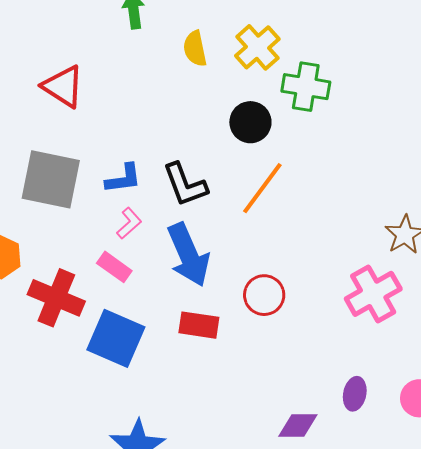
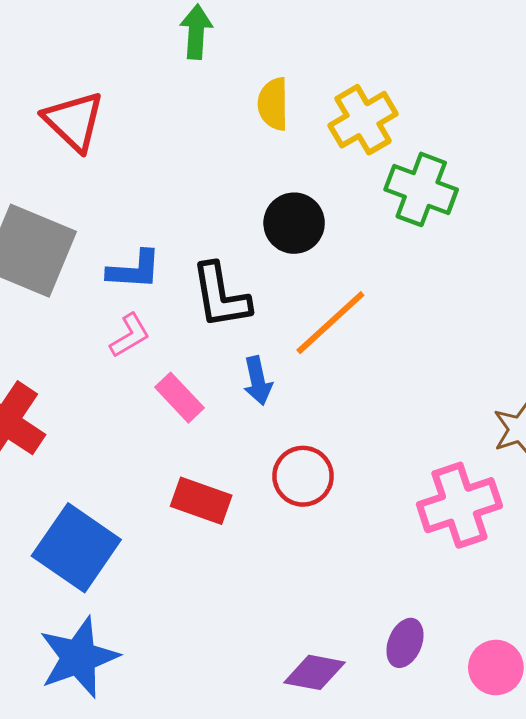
black circle: (250, 122) -> (294, 223), moved
blue arrow: (188, 255) -> (258, 381), moved, size x0.5
pink rectangle: (114, 267) -> (180, 398), moved
blue square: (116, 338) -> (76, 548), moved

